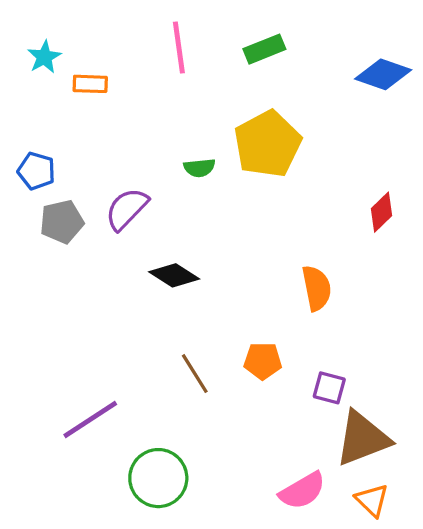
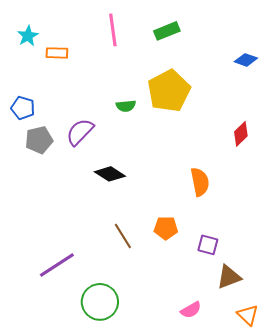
blue diamond: (383, 74) -> (246, 60), moved, size x0.7
brown triangle: (363, 438) -> (229, 277), size x0.7
pink semicircle: (302, 491) -> (191, 310), size x0.7
orange triangle: (372, 500) -> (248, 315), moved

